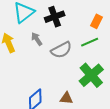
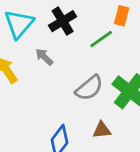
green line: (90, 42) -> (101, 39), moved
gray semicircle: (61, 50) -> (89, 88), moved

